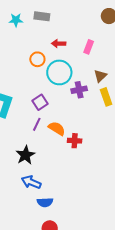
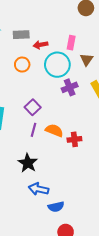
gray rectangle: (42, 16) -> (21, 35), moved
cyan circle: (59, 72) -> (57, 65), moved
brown triangle: (100, 76) -> (87, 60), moved

